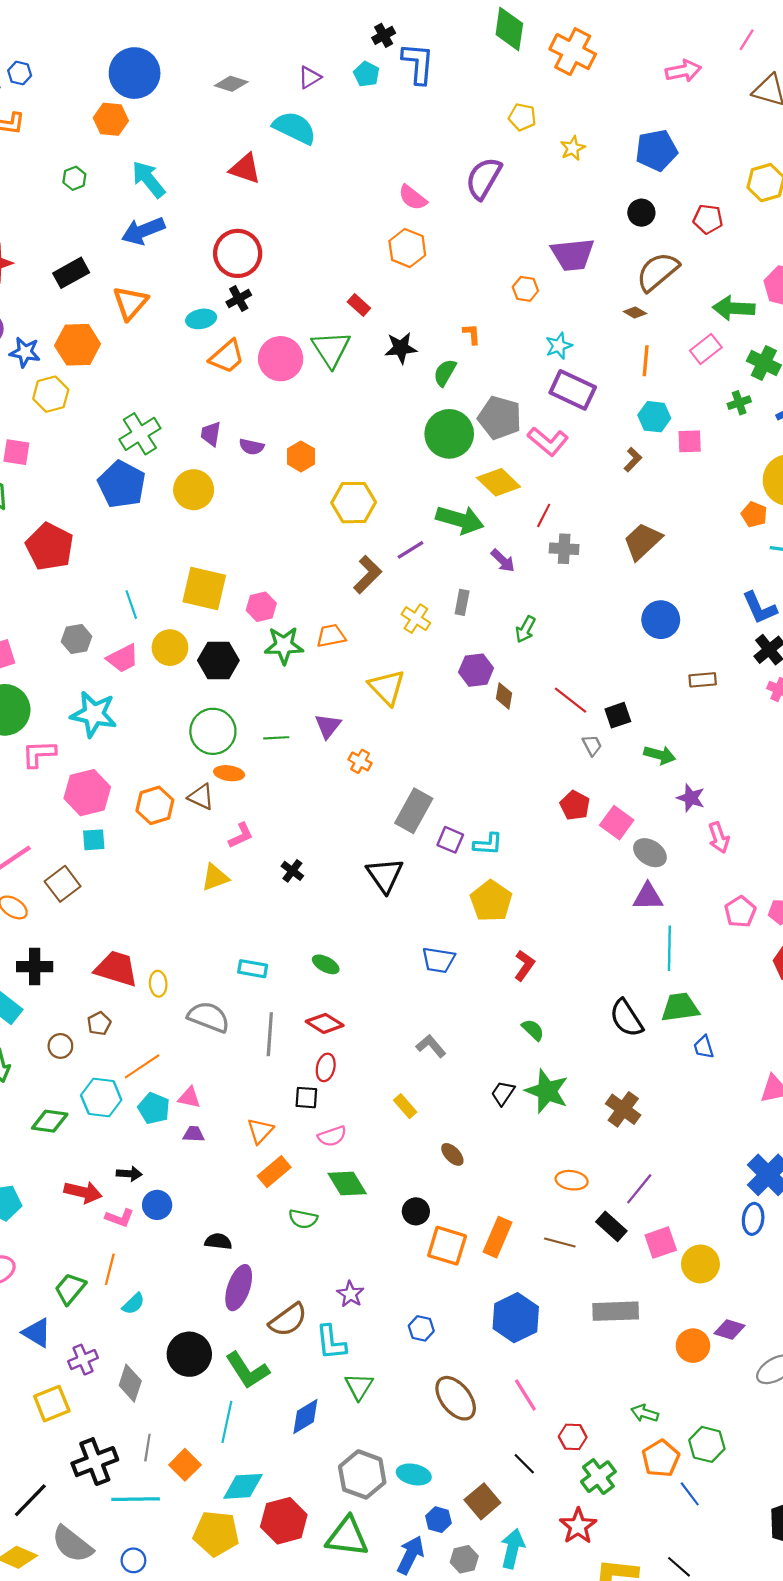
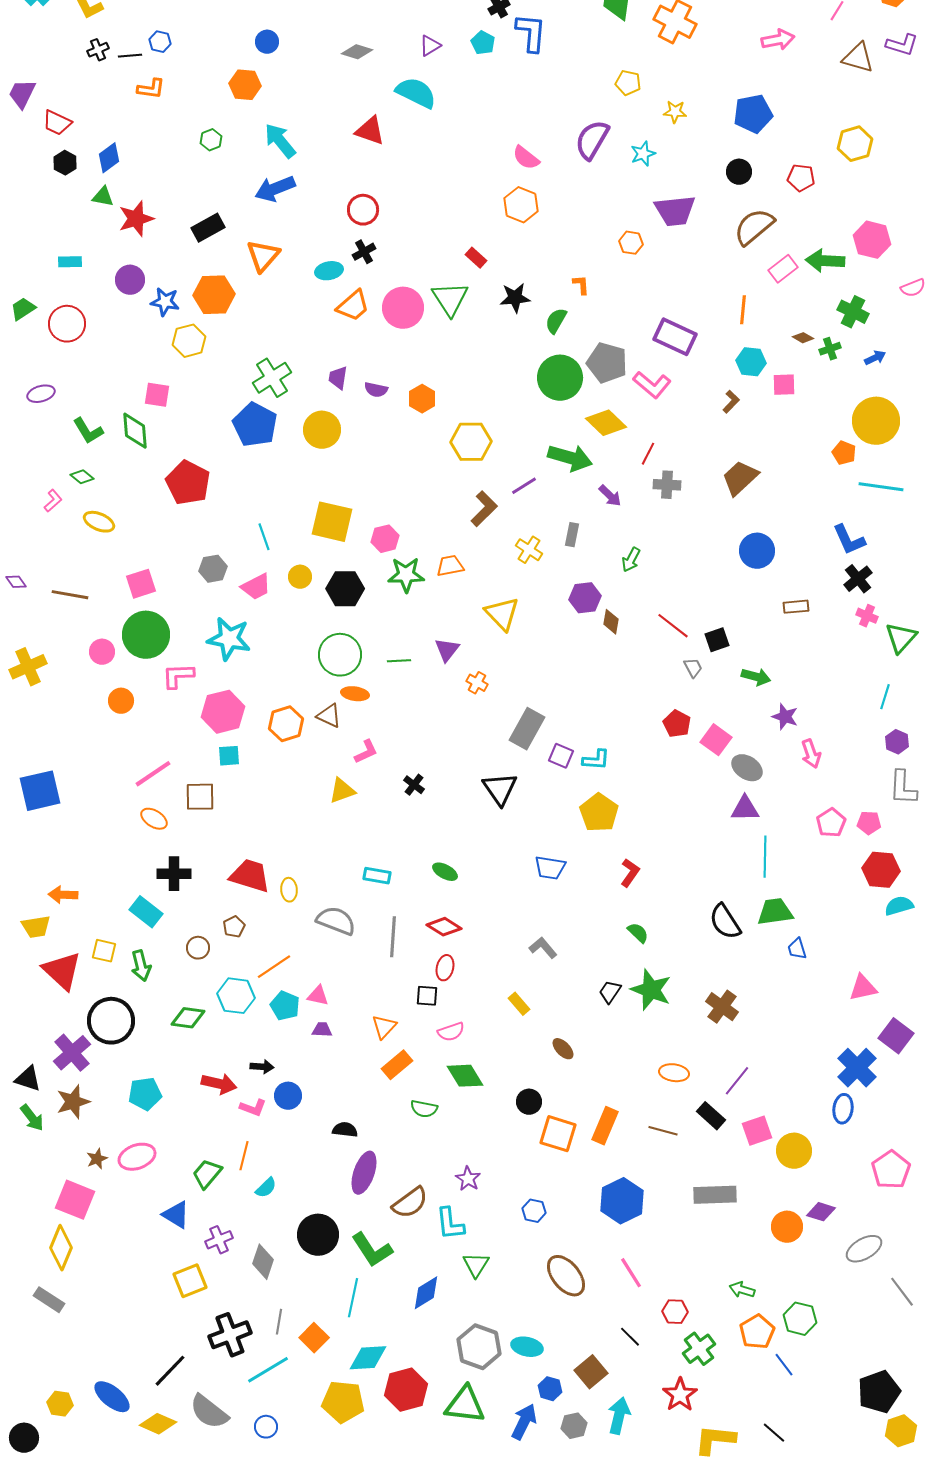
blue circle: (135, 73) -> (267, 42), size x0.5
yellow star: (573, 148) -> (675, 112), turned 30
red circle: (238, 253) -> (363, 210), size x0.7
brown diamond: (635, 313) -> (803, 338), moved
cyan star: (559, 346) -> (643, 154), moved
pink rectangle: (706, 349) -> (783, 269), moved
yellow circle: (170, 648) -> (300, 577), size x0.7
brown square: (63, 884) -> (200, 797), turned 36
cyan line: (136, 1499) -> (268, 1370), turned -30

